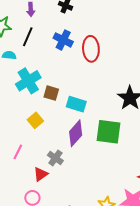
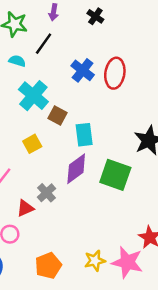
blue cross: (63, 40) -> (83, 70), moved
cyan cross: (28, 81) -> (33, 96), turned -30
cyan rectangle: (76, 104) -> (84, 135), turned 54

